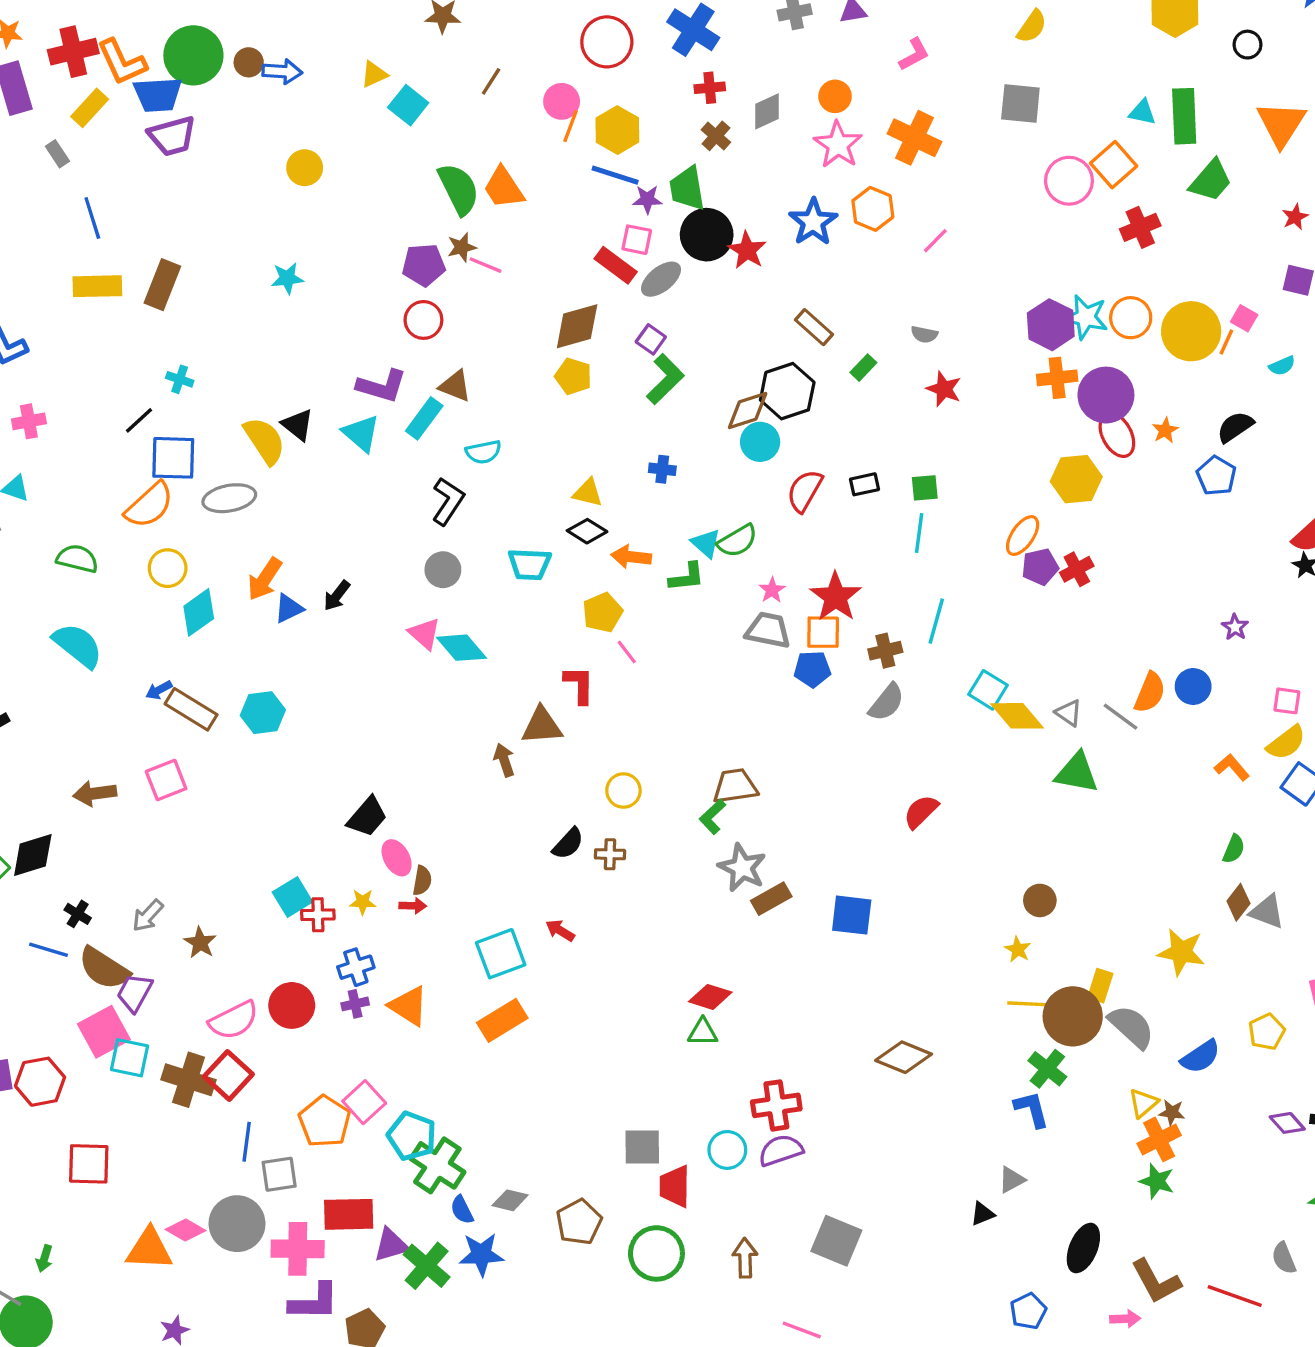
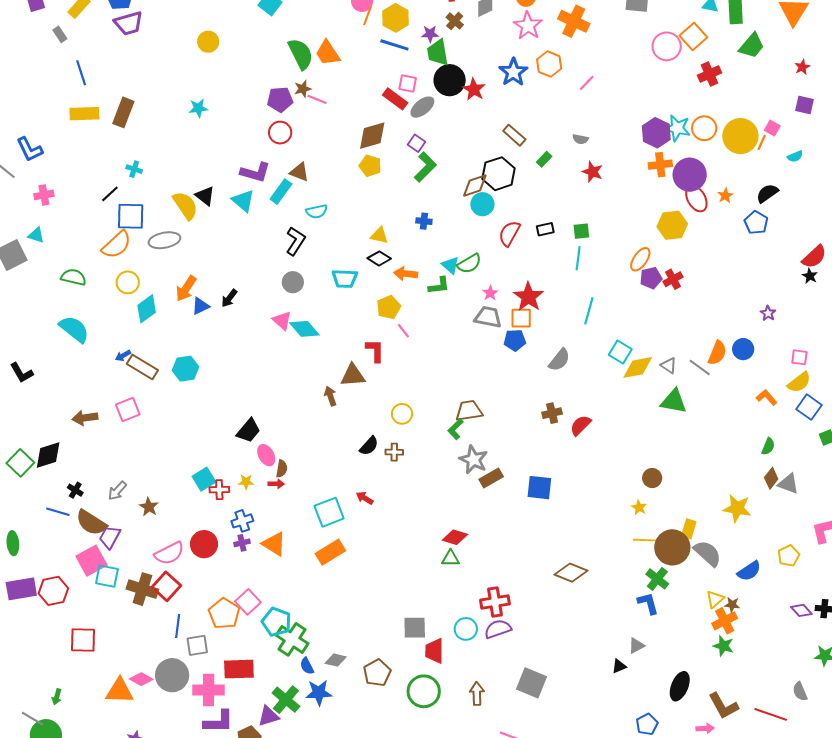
purple star: (647, 199) -> (430, 34), moved
brown cross: (885, 651) -> (552, 413), moved
yellow diamond: (1017, 716) -> (638, 367), turned -60
purple triangle: (391, 1245) -> (268, 716), moved

